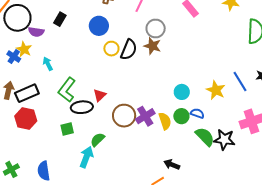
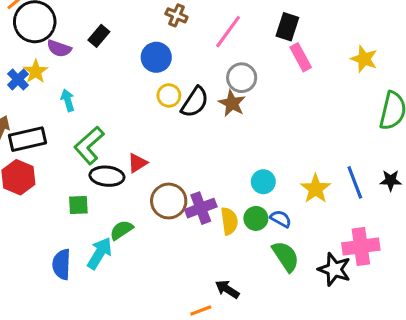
black star: (224, 140) -> (334, 269), moved
blue semicircle: (44, 171) -> (61, 264), moved

